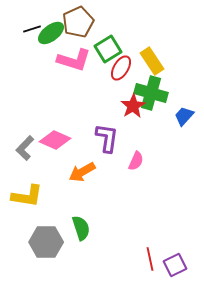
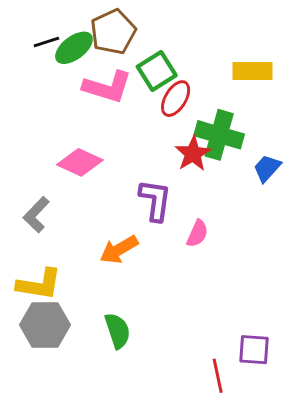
yellow rectangle: (152, 61) -> (252, 71), moved, turned -56
pink diamond: (55, 140) -> (80, 162), moved
gray hexagon: (46, 242) -> (45, 325), moved
purple square: (175, 265) -> (254, 350), moved, turned 30

